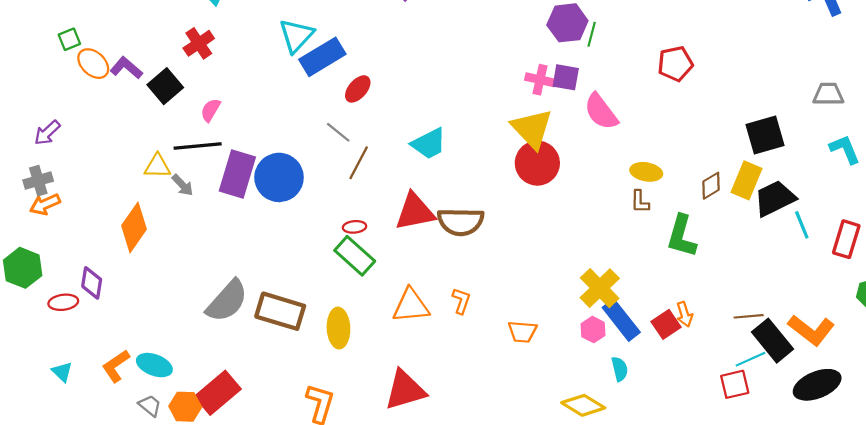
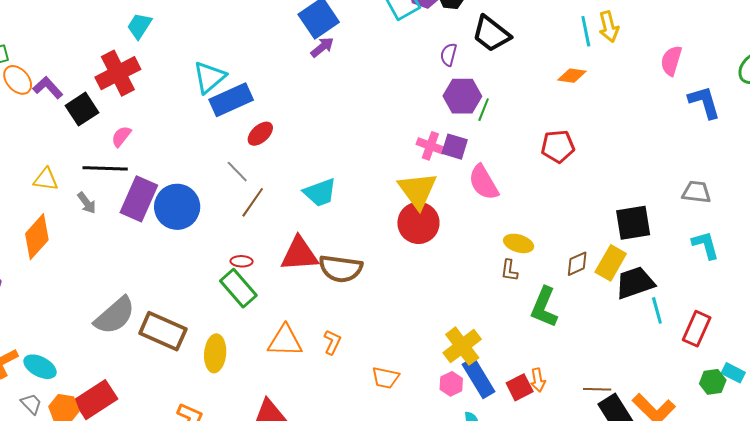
red cross: (199, 43) -> (118, 73), size x1.5
yellow triangle: (157, 166) -> (46, 179), moved

